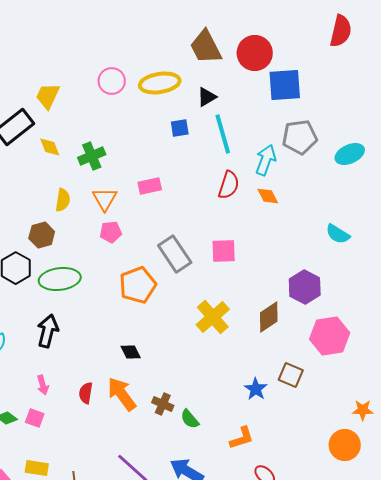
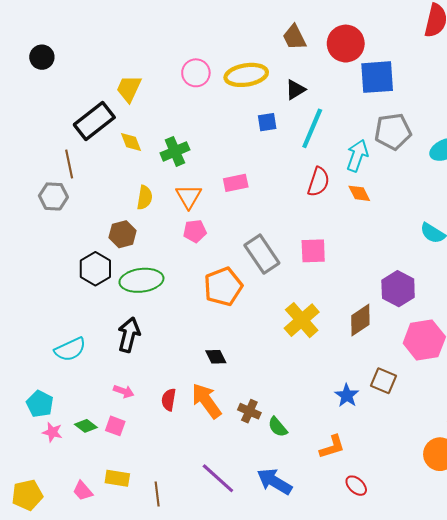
brown trapezoid: (206, 47) -> (294, 37), size x0.7
cyan line: (223, 134) -> (312, 128), turned 39
pink arrow: (43, 385) -> (124, 391), turned -54

